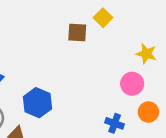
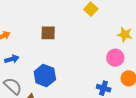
brown square: (77, 32) -> (48, 33), moved

